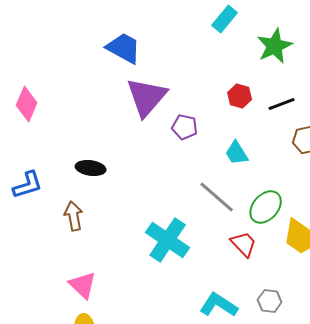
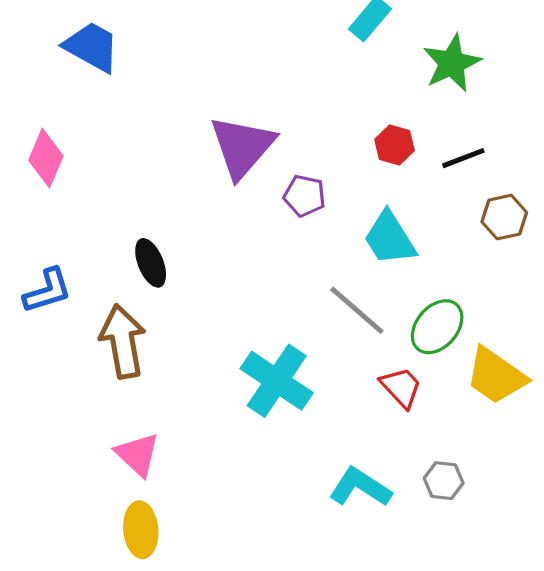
blue trapezoid: (124, 48) -> (92, 47), moved
cyan trapezoid: (237, 153) -> (390, 238), size x1.4
black ellipse: (91, 168) -> (151, 263), turned 60
brown arrow: (74, 216) -> (123, 341), size x1.5

